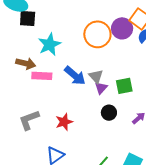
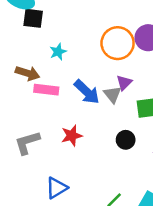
cyan star: (49, 44) -> (58, 52), size x0.6
purple triangle: (101, 88) -> (124, 83), moved
red star: (64, 122) -> (72, 136), moved

